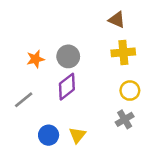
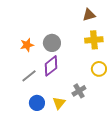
brown triangle: (117, 20) -> (89, 15), turned -40
gray line: (24, 100) -> (29, 76), moved
gray cross: (125, 119) -> (79, 91), moved

